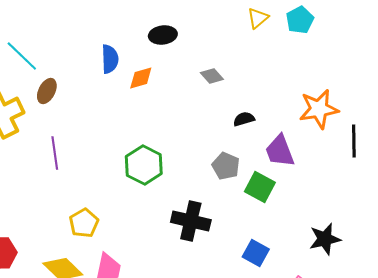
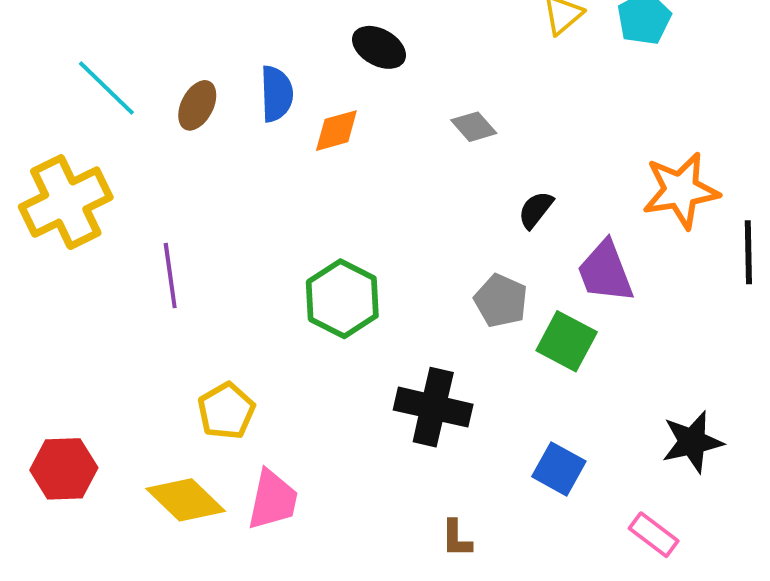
black ellipse: (163, 35) -> (379, 47), turned 36
brown ellipse: (47, 91) -> (197, 105), moved
black semicircle: (244, 119) -> (536, 210), turned -35

